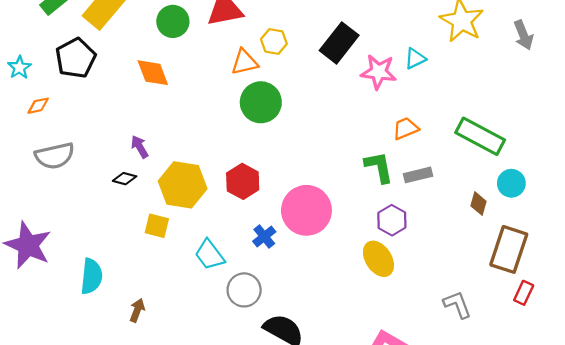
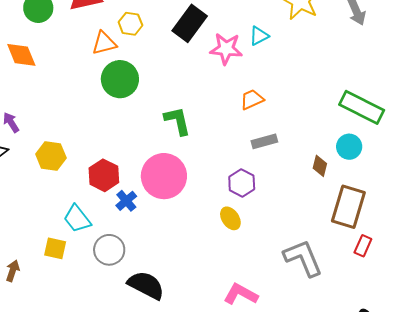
green rectangle: (480, 136) -> (362, 107), moved
green L-shape: (379, 167) -> (177, 121), moved
red hexagon: (243, 181) -> (104, 175), moved
yellow hexagon: (183, 185) -> (51, 156), size x0.7
yellow square: (157, 226) -> (55, 248), moved
yellow ellipse: (378, 259) -> (230, 218), size x0.7
gray L-shape: (457, 305) -> (303, 258), size x1.5

